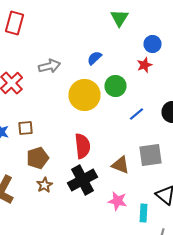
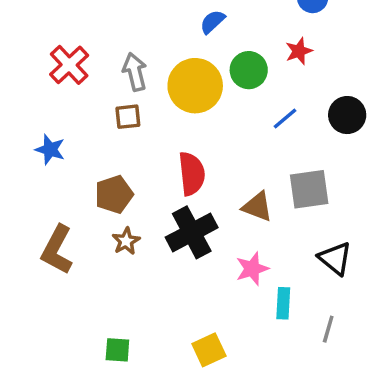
red star: (144, 65) -> (299, 51), moved
gray arrow: (50, 66) -> (135, 72), moved, turned -90
brown square: (26, 128) -> (128, 117), moved
pink star: (118, 201) -> (252, 269), turned -30
cyan rectangle: (144, 213) -> (283, 303), moved

